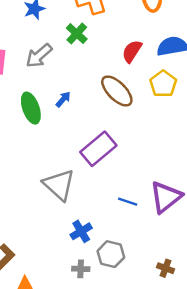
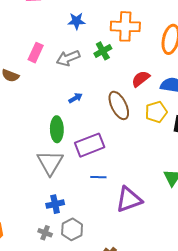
green ellipse: (31, 108) -> (57, 129), moved
blue line: (128, 202) -> (98, 177), moved, turned -35

